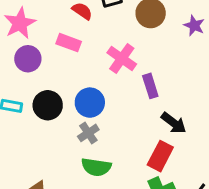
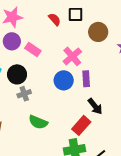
pink rectangle: (69, 43) -> (33, 50), moved
blue circle: (90, 103) -> (64, 80), moved
gray cross: (88, 133) -> (24, 94), moved

